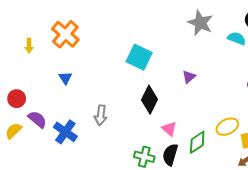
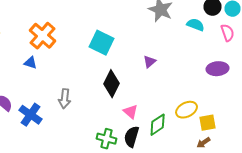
orange cross: (65, 34) -> (42, 36), moved
blue triangle: (65, 78) -> (30, 63), turned -40

